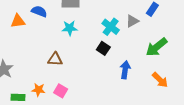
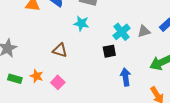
black square: (103, 48) -> (109, 51), turned 32
blue arrow: (125, 70) -> (126, 77), turned -30

